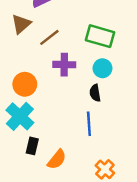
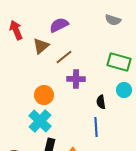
green rectangle: (100, 36) -> (119, 62), moved
cyan circle: (102, 68) -> (124, 90), moved

